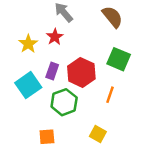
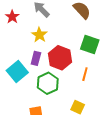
red star: (55, 37) -> (12, 17), moved
yellow star: (28, 44) -> (39, 35), moved

